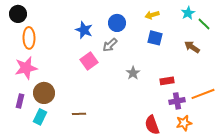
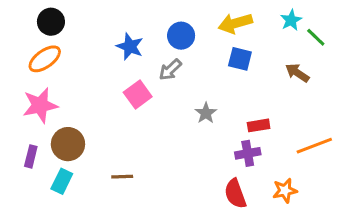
black circle: (18, 14) -> (51, 22), moved
yellow arrow: (152, 15) -> (235, 23), size x1.5
orange ellipse: (29, 38) -> (45, 59), turned 55
purple cross: (177, 101) -> (248, 153), moved

